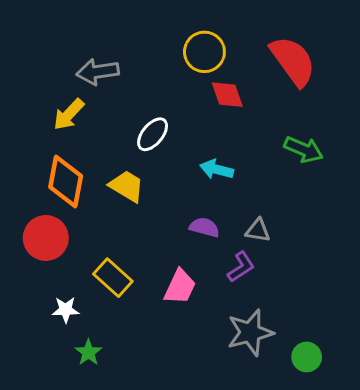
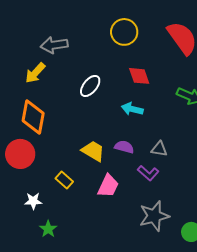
red diamond: (227, 95) -> (139, 76), moved
yellow trapezoid: (127, 186) -> (93, 151), moved
purple L-shape: (241, 267) -> (148, 173), turned 75
yellow rectangle: (113, 278) -> (64, 180), size x0.7

